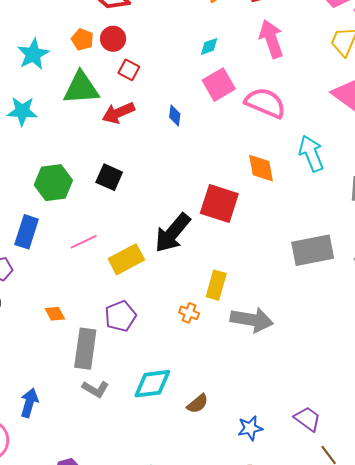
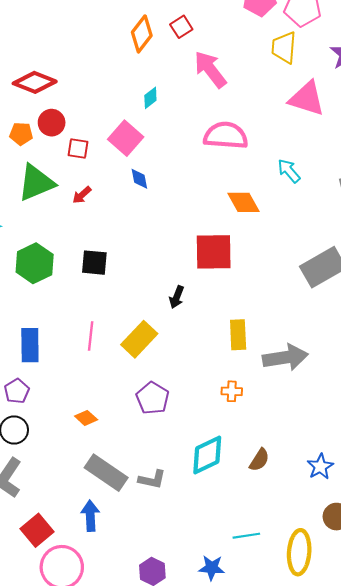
pink square: (219, 85) -> (126, 138), moved
red arrow: (118, 113) -> (82, 195), size x0.6
cyan arrow: (311, 154) -> (289, 171), size x0.7
green hexagon: (53, 183) -> (35, 263), moved
black arrow: (173, 233) -> (177, 297), size x0.5
pink line: (84, 242) -> (91, 336), turned -40
orange cross: (189, 313) -> (232, 391), moved
gray rectangle: (85, 349) -> (106, 473), moved, turned -45

